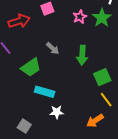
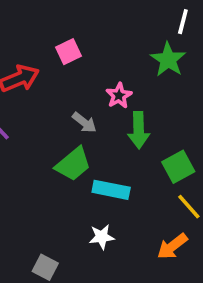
pink star: (80, 17) -> (119, 96), moved
green trapezoid: (31, 67) -> (73, 164), moved
cyan rectangle: (45, 92) -> (111, 190), moved

